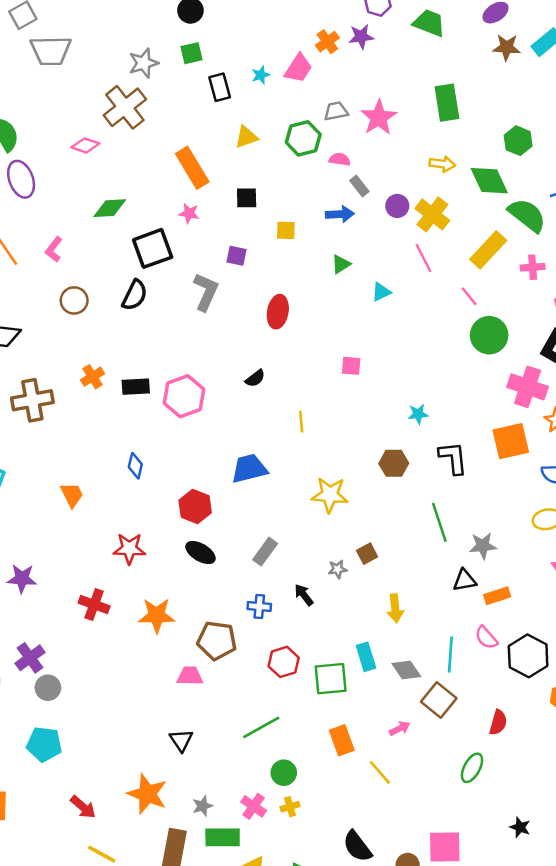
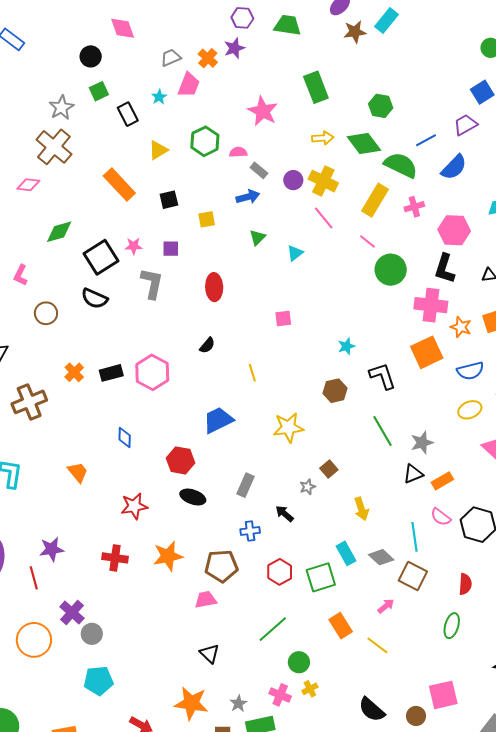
gray trapezoid: (336, 111) -> (171, 58), moved
pink star: (189, 213) -> (134, 246), moved
black semicircle: (135, 295) -> (94, 298), turned 100

